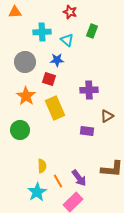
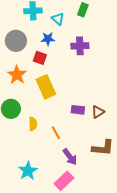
purple cross: (89, 90) -> (80, 46), moved
brown triangle: (107, 116) -> (98, 112), moved
yellow semicircle: (42, 166) -> (33, 124), moved
orange line: (58, 181) -> (56, 133), moved

